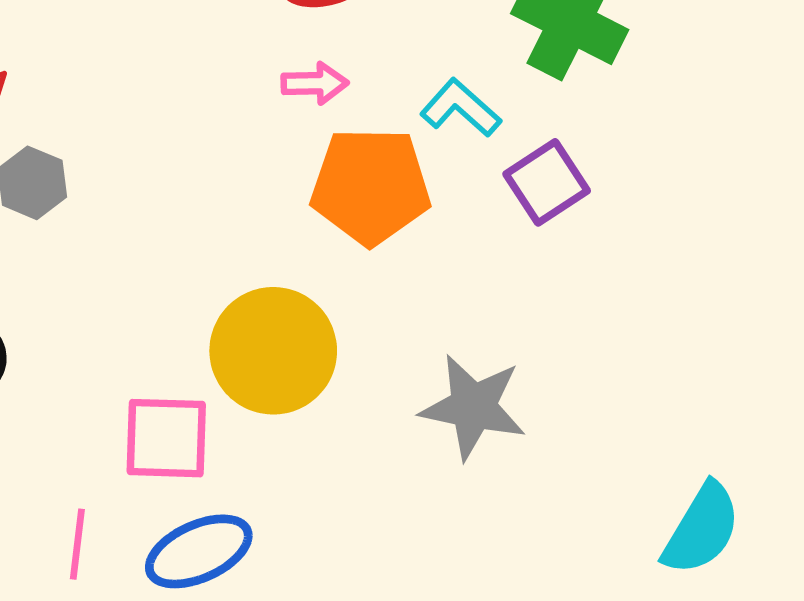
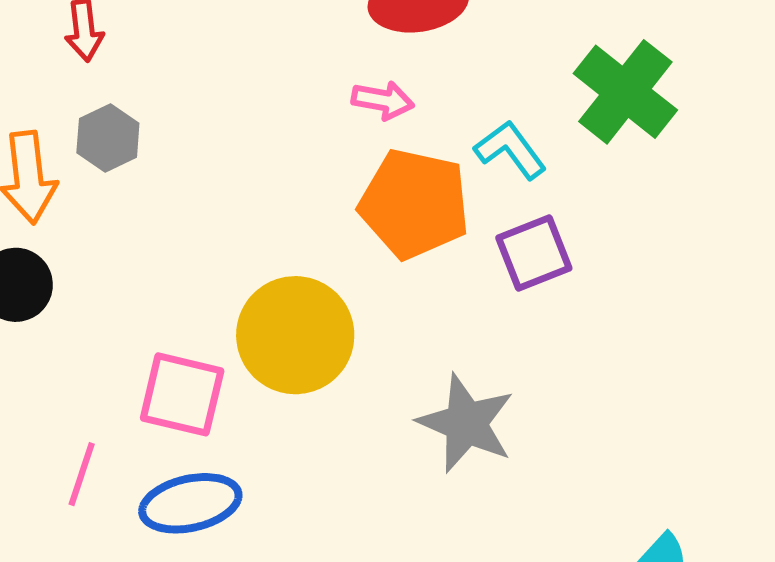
purple square: (547, 182) -> (534, 253), moved

